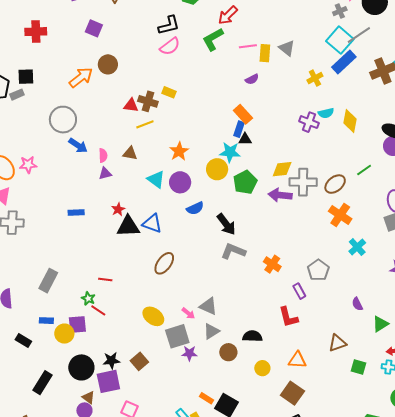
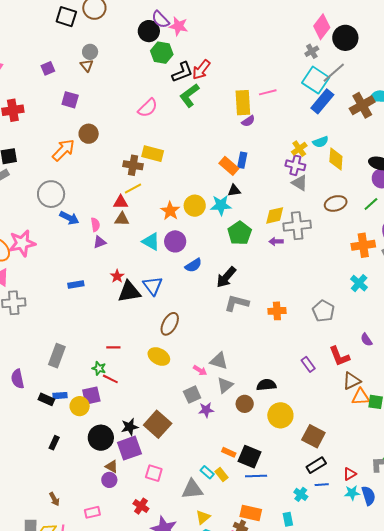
black L-shape: (169, 25) -> (182, 72), moved
pink line: (248, 46) -> (268, 92), moved
gray triangle: (287, 48) -> (300, 183), moved
yellow rectangle: (265, 53) -> (243, 103), size x1.4
yellow cross: (315, 78) -> (299, 149), moved
purple semicircle: (252, 79) -> (248, 121), moved
yellow rectangle: (169, 92) -> (153, 154), size x1.5
red triangle: (131, 105) -> (121, 202), moved
cyan semicircle: (326, 113) -> (321, 142), moved
blue rectangle: (239, 129) -> (242, 160), moved
pink star: (28, 165) -> (22, 243), size x1.5
yellow circle: (217, 169) -> (195, 206), moved
green line: (364, 170) -> (371, 204), moved
brown ellipse: (335, 184) -> (336, 203), moved, turned 30
purple arrow: (280, 195) -> (276, 241), size x0.6
orange cross: (340, 215) -> (363, 245), moved, turned -35
blue triangle: (152, 223) -> (153, 286), turned 40
black arrow: (226, 224) -> (226, 277), turned 85
orange cross: (272, 264) -> (277, 311), turned -30
purple rectangle: (299, 291) -> (308, 364), moved
yellow ellipse: (153, 316) -> (159, 357), moved
red L-shape: (288, 317) -> (339, 356), moved
gray square: (177, 336) -> (192, 395), size x0.7
black rectangle: (23, 341) -> (46, 399), moved
orange triangle: (297, 360) -> (361, 397), moved
brown square: (139, 361) -> (158, 424), size x1.5
yellow circle: (262, 368) -> (280, 415), size x1.6
black rectangle: (42, 383) -> (54, 443), moved, size x0.6

